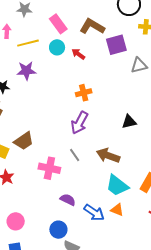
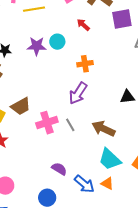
cyan circle: (57, 47) -> (57, 42), moved
purple star: (26, 71) -> (37, 46), moved
pink cross: (49, 168) -> (47, 123), moved, turned -35

